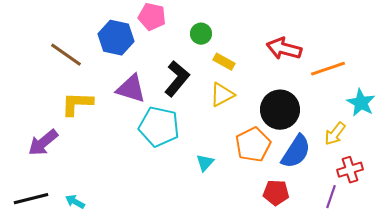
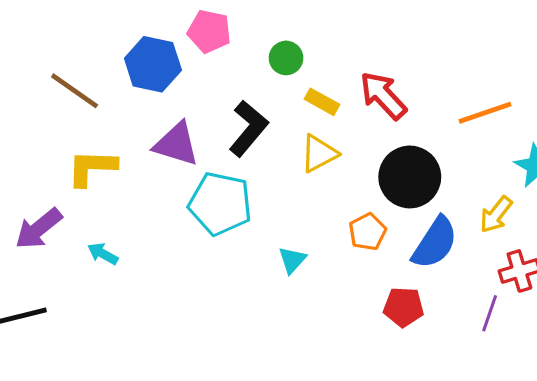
red arrow: (284, 49) -> (383, 96), moved, turned 32
orange pentagon: (253, 145) -> (367, 232), size x0.7
cyan arrow: (75, 202) -> (103, 254), moved

